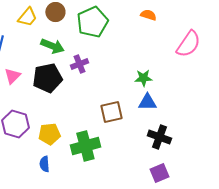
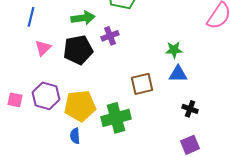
green arrow: (52, 46) -> (83, 18), turned -30
yellow pentagon: (49, 134) -> (80, 106), size x1.4
black cross: (159, 137) -> (190, 109), size x0.7

